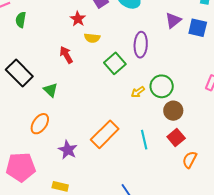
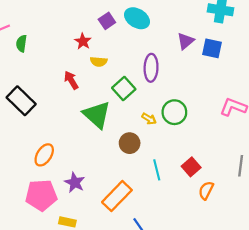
green triangle: (51, 90) -> (97, 115), moved, size x1.8
yellow arrow: (138, 92) -> (149, 119), turned -112
brown circle: (173, 111) -> (130, 143), moved
orange rectangle: (105, 134) -> (117, 196), moved
pink pentagon: (21, 167) -> (41, 195), moved

